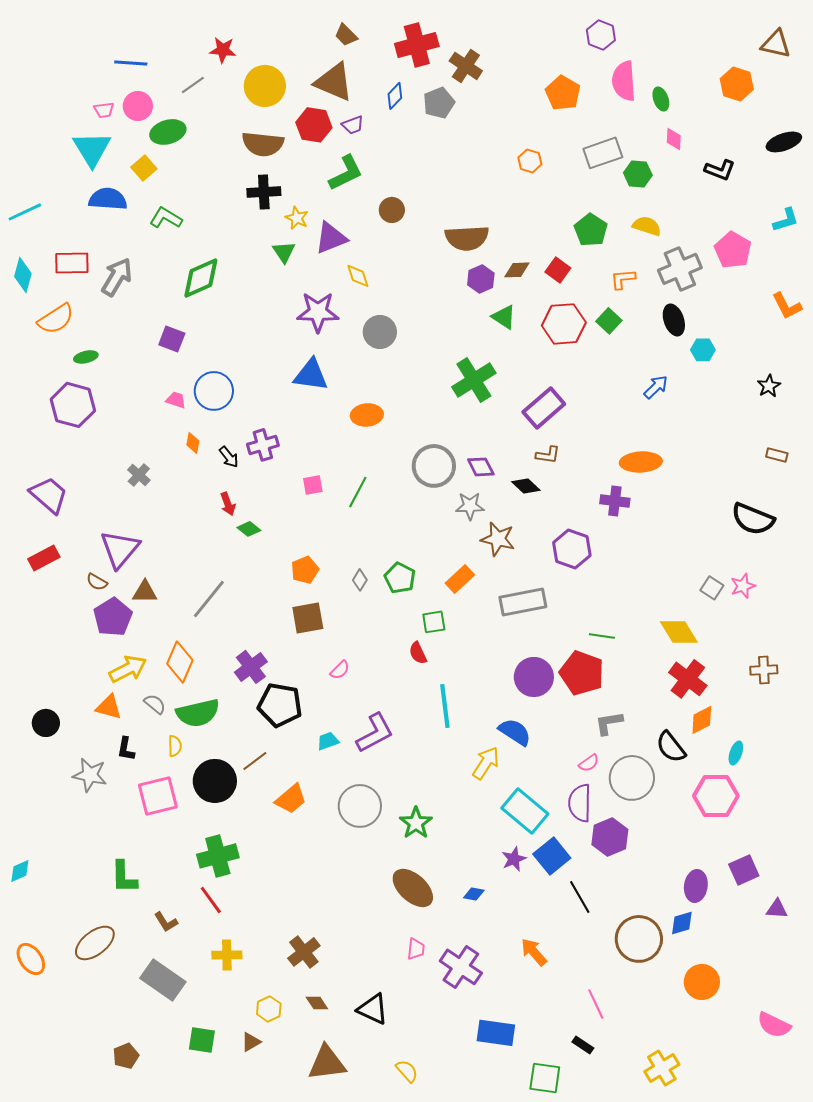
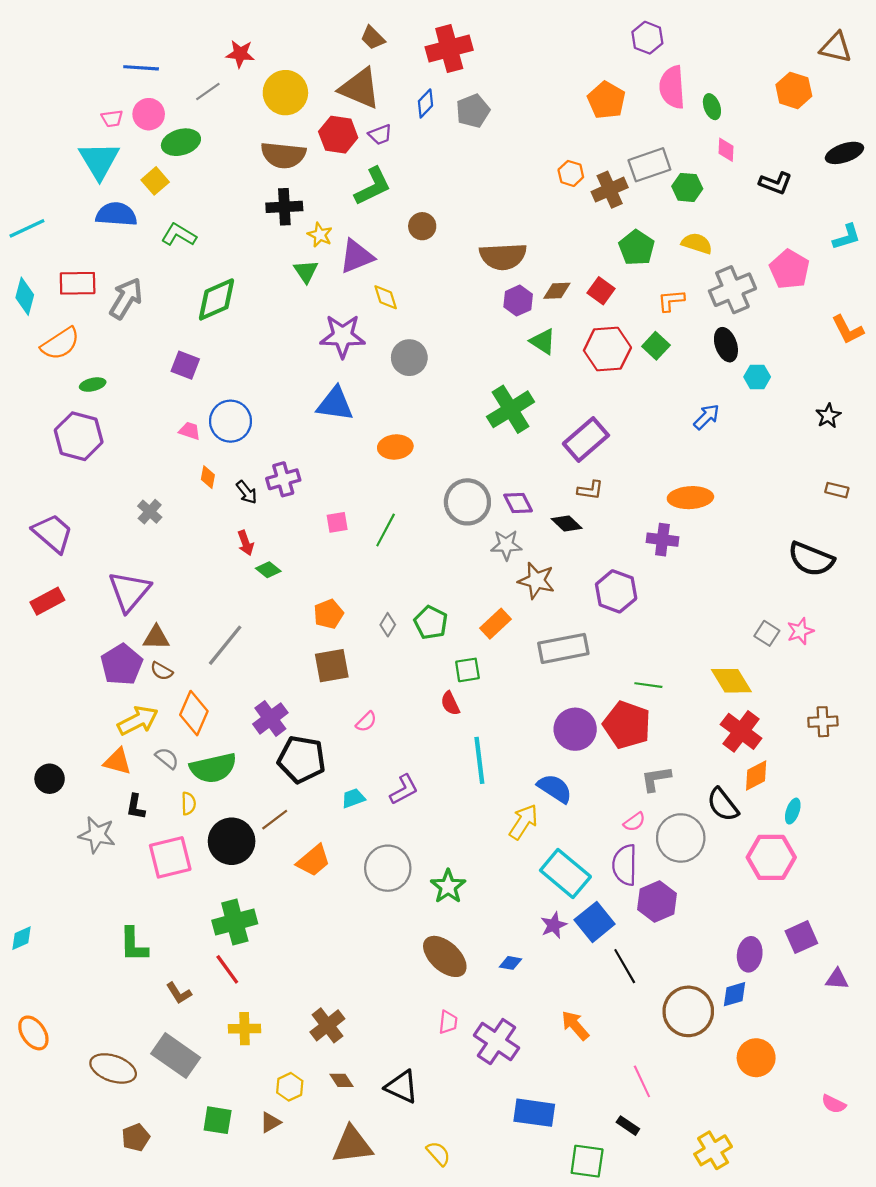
brown cross: (466, 66) -> (610, 190), moved, turned 32
brown semicircle: (97, 582) -> (162, 671), moved
purple L-shape: (375, 733) -> (404, 790), size x0.7
brown ellipse: (95, 943) -> (113, 1068), moved, turned 57
pink semicircle: (774, 1025) -> (834, 1104), size x0.7

